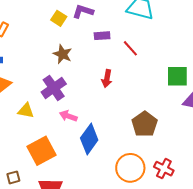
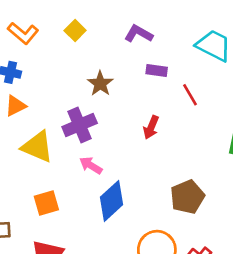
yellow square: (59, 18) -> (75, 31), moved
yellow triangle: (26, 111) -> (37, 147), size x1.5
orange square: (41, 151) -> (46, 203), size x0.7

